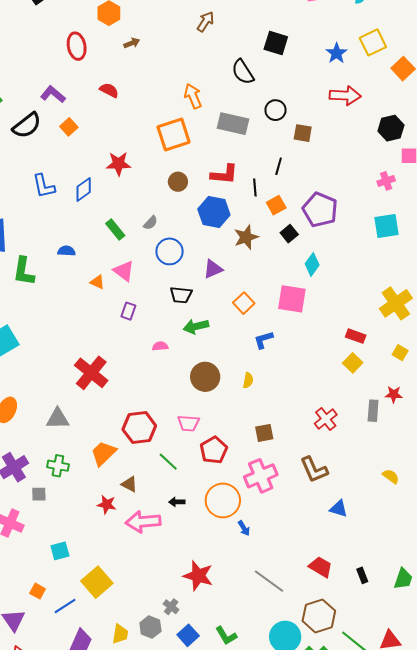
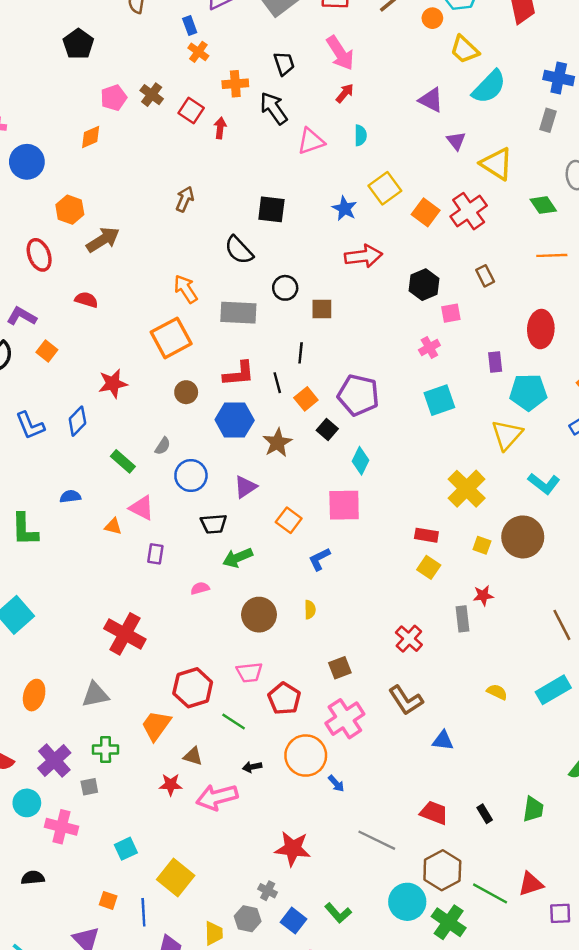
brown arrow: (132, 43) -> (103, 240), size x1.8
blue line: (65, 606) -> (143, 912), turned -50

